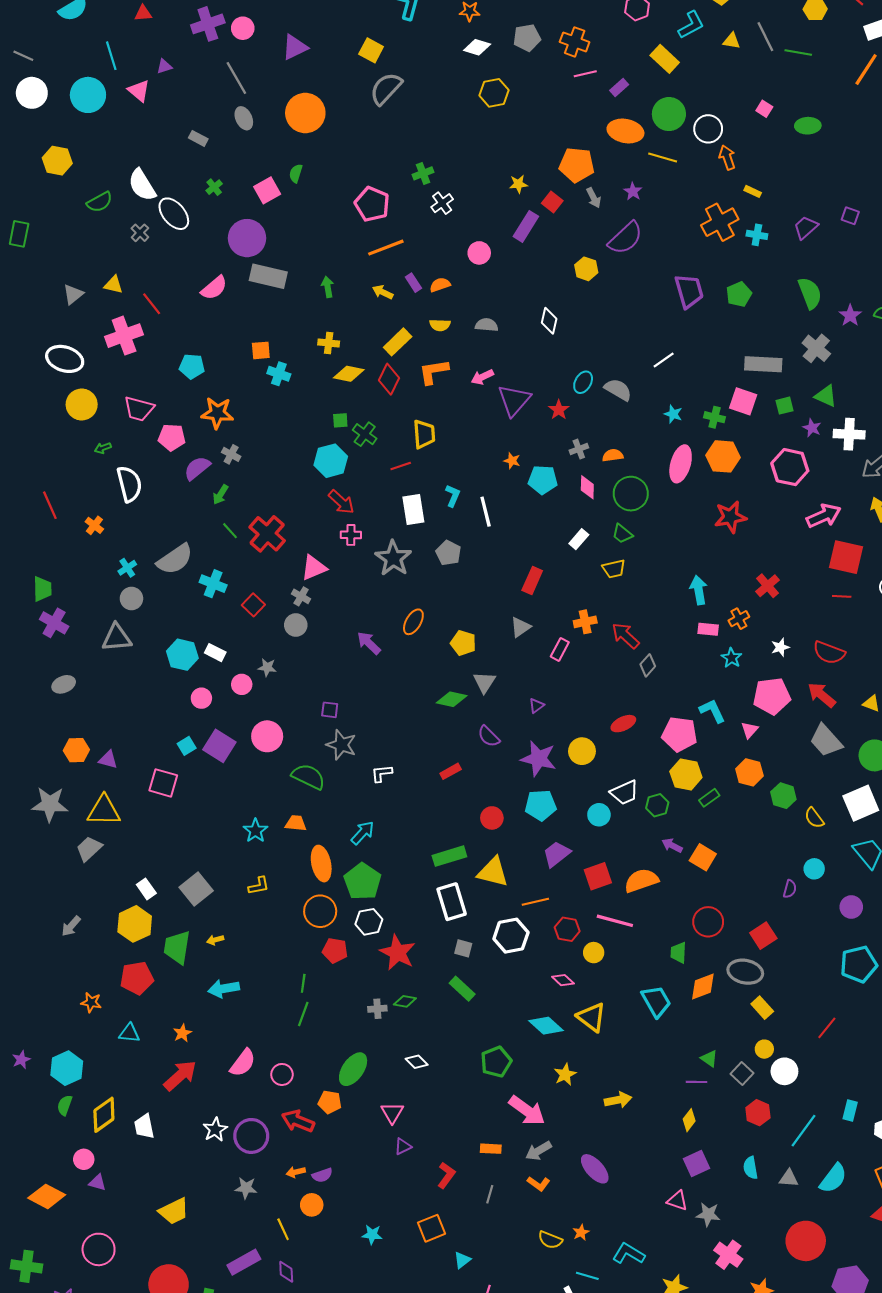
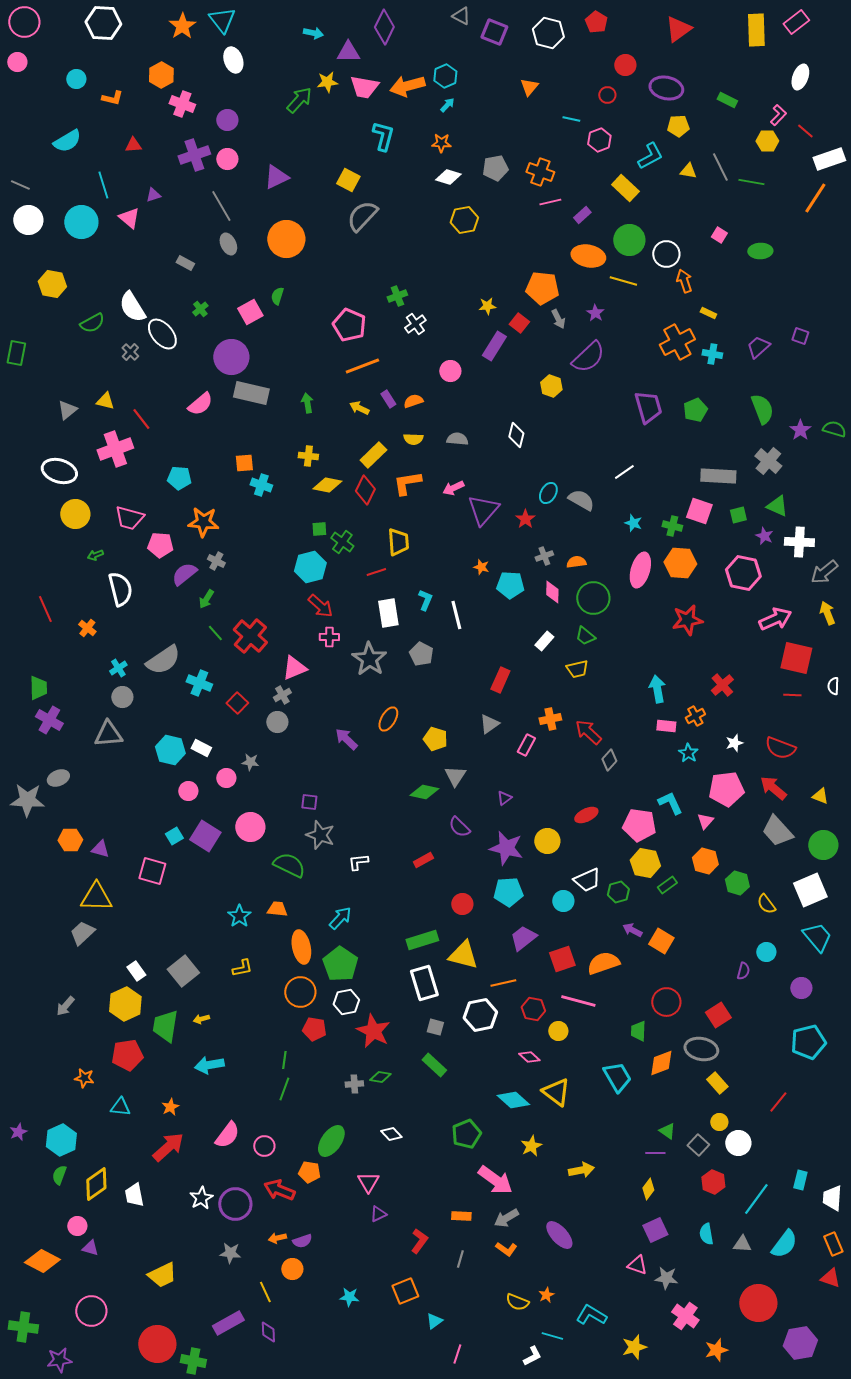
gray cross: (301, 596) -> (282, 695), turned 30
gray star: (50, 804) -> (27, 800), moved

